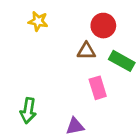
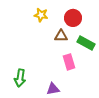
yellow star: (38, 21) -> (41, 15), moved

